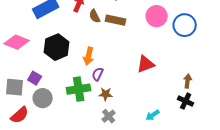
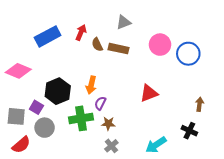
black hexagon: (57, 47) -> (58, 91), moved
brown arrow: (188, 81) -> (199, 104), moved
cyan arrow: (153, 115) -> (156, 145), size x1.5

